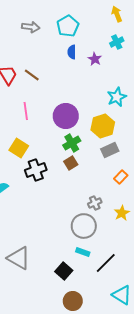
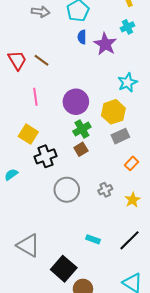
purple star: (95, 59) -> (105, 44), size x1.6
gray circle: (84, 226) -> (67, 190), moved
black line: (106, 263) -> (129, 240), moved
black square: (64, 271) -> (64, 269), moved, size x1.4

